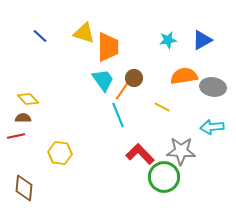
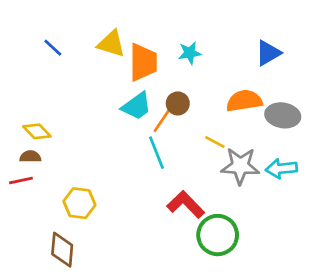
cyan star: (168, 40) -> (190, 53), moved
cyan trapezoid: (103, 80) -> (137, 106), turned 90
gray star: (181, 151) -> (240, 166), moved
brown diamond: (24, 188) -> (62, 250), moved

